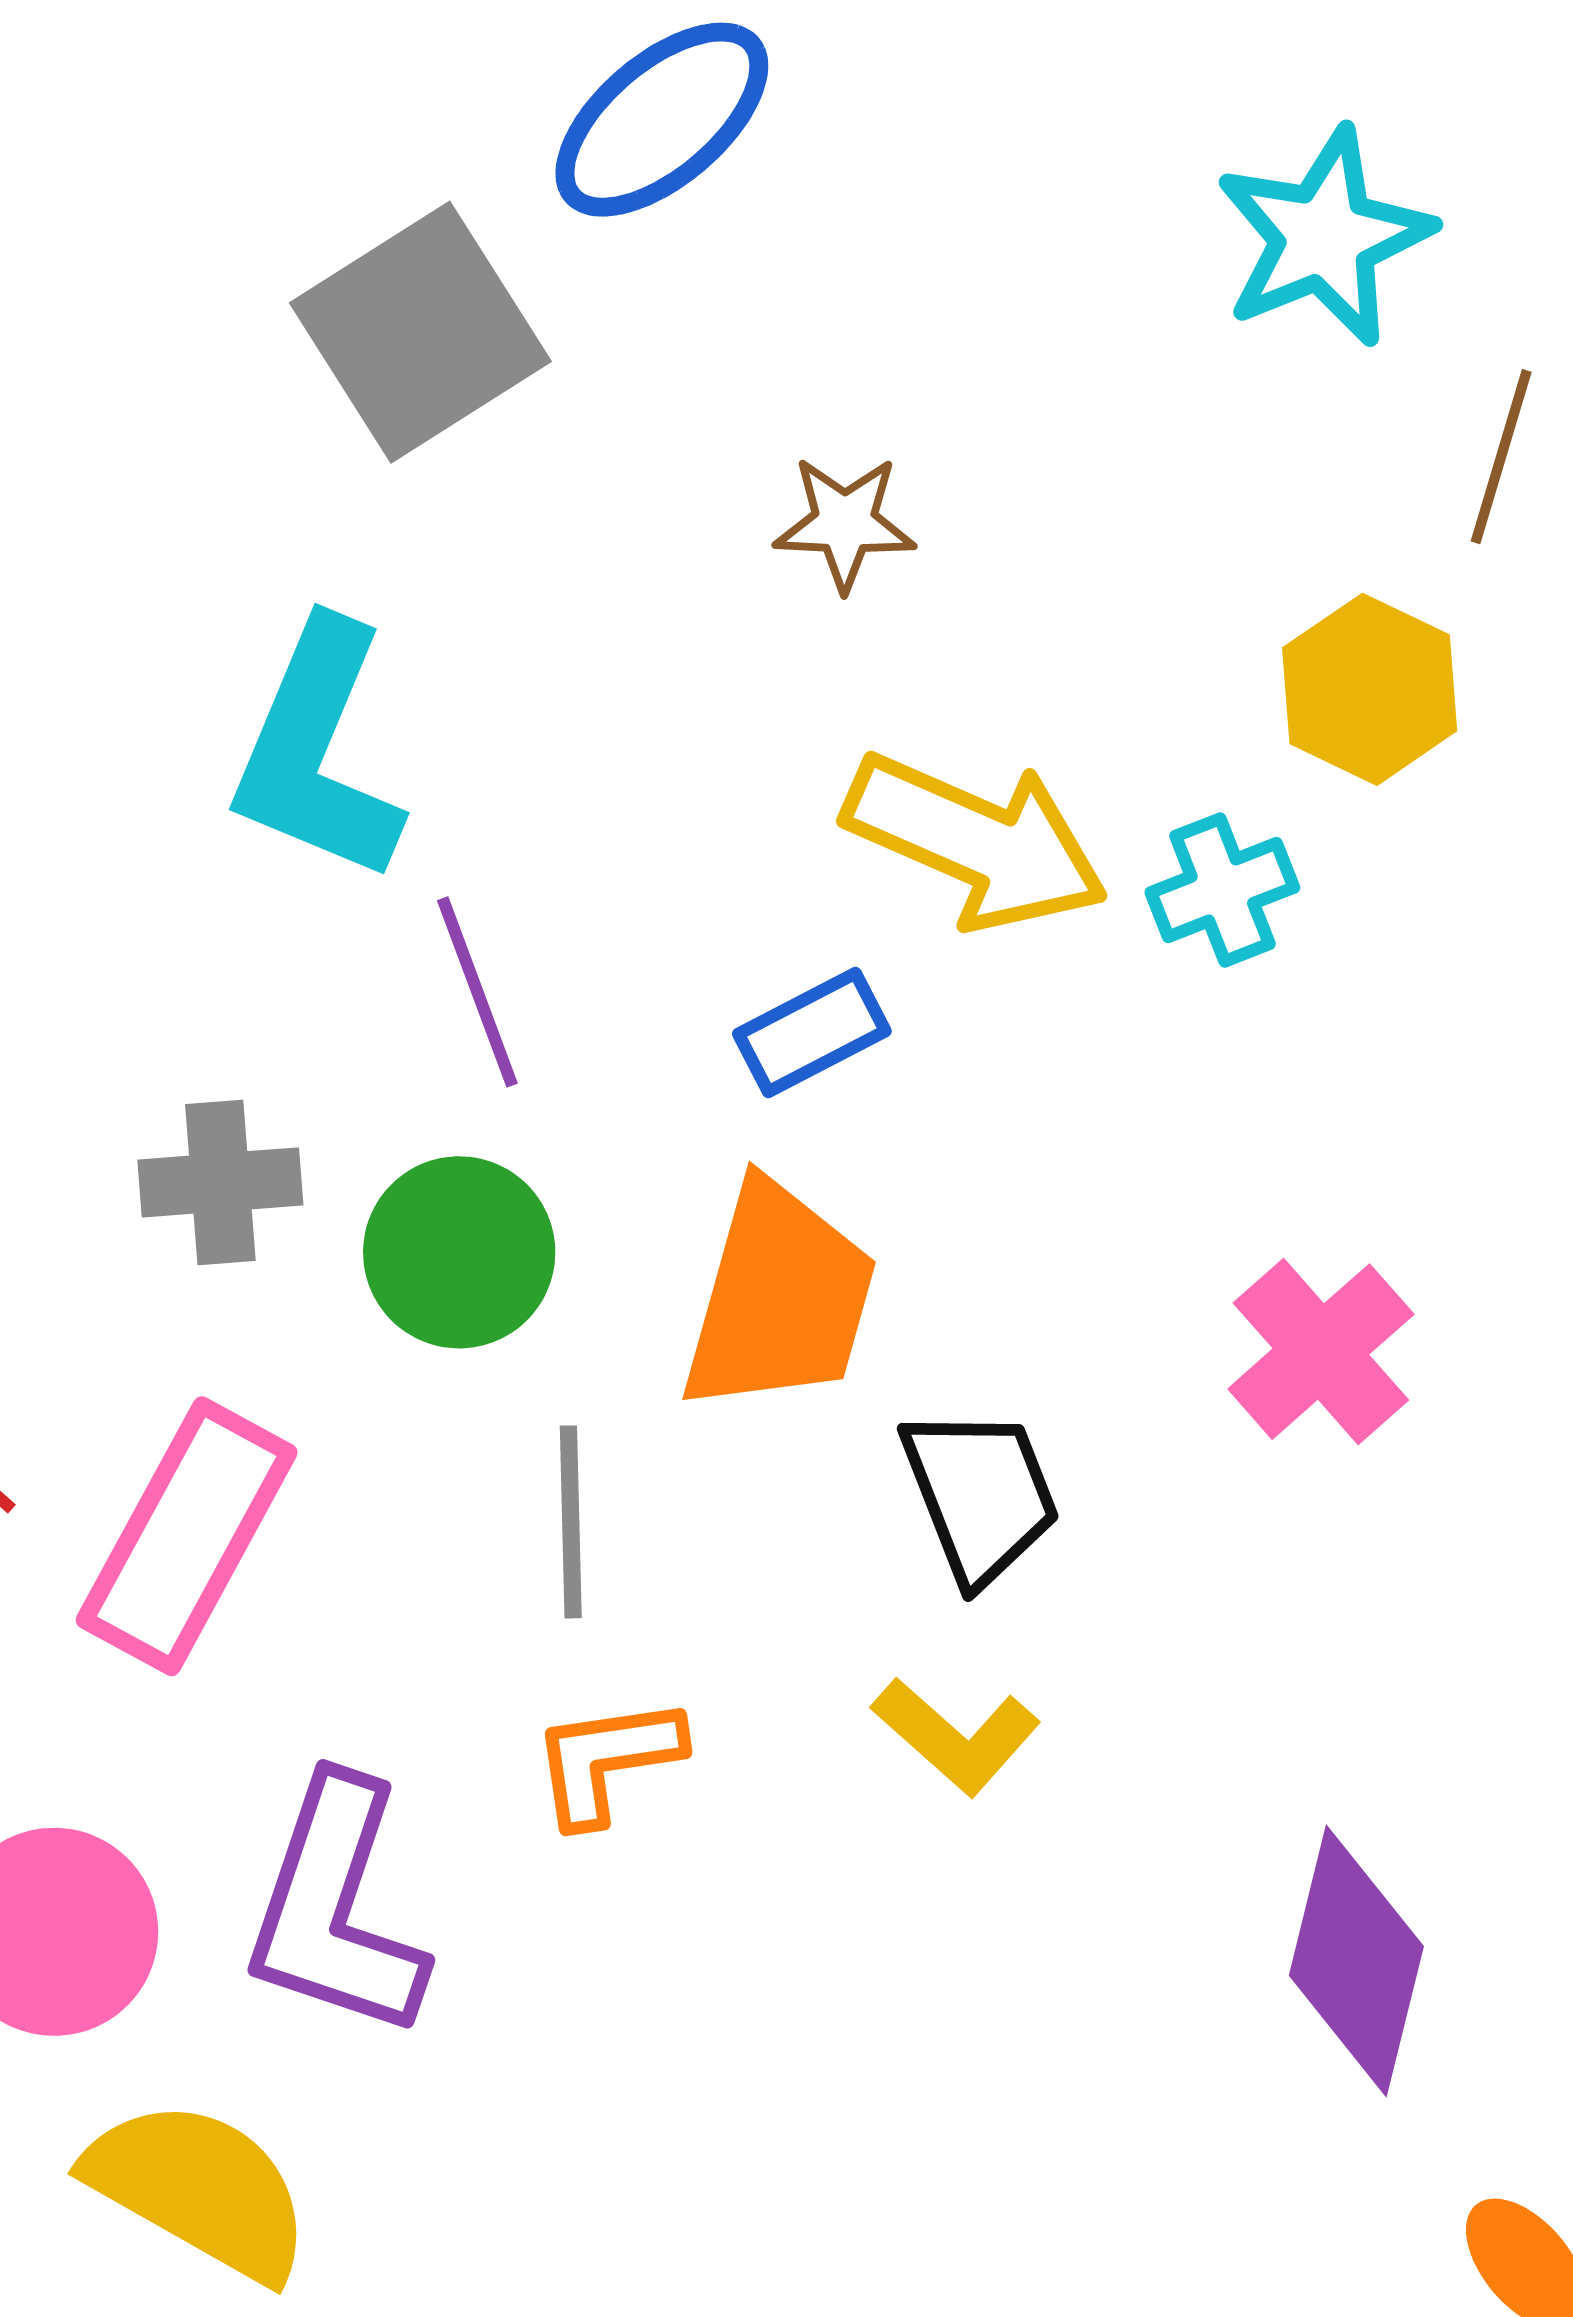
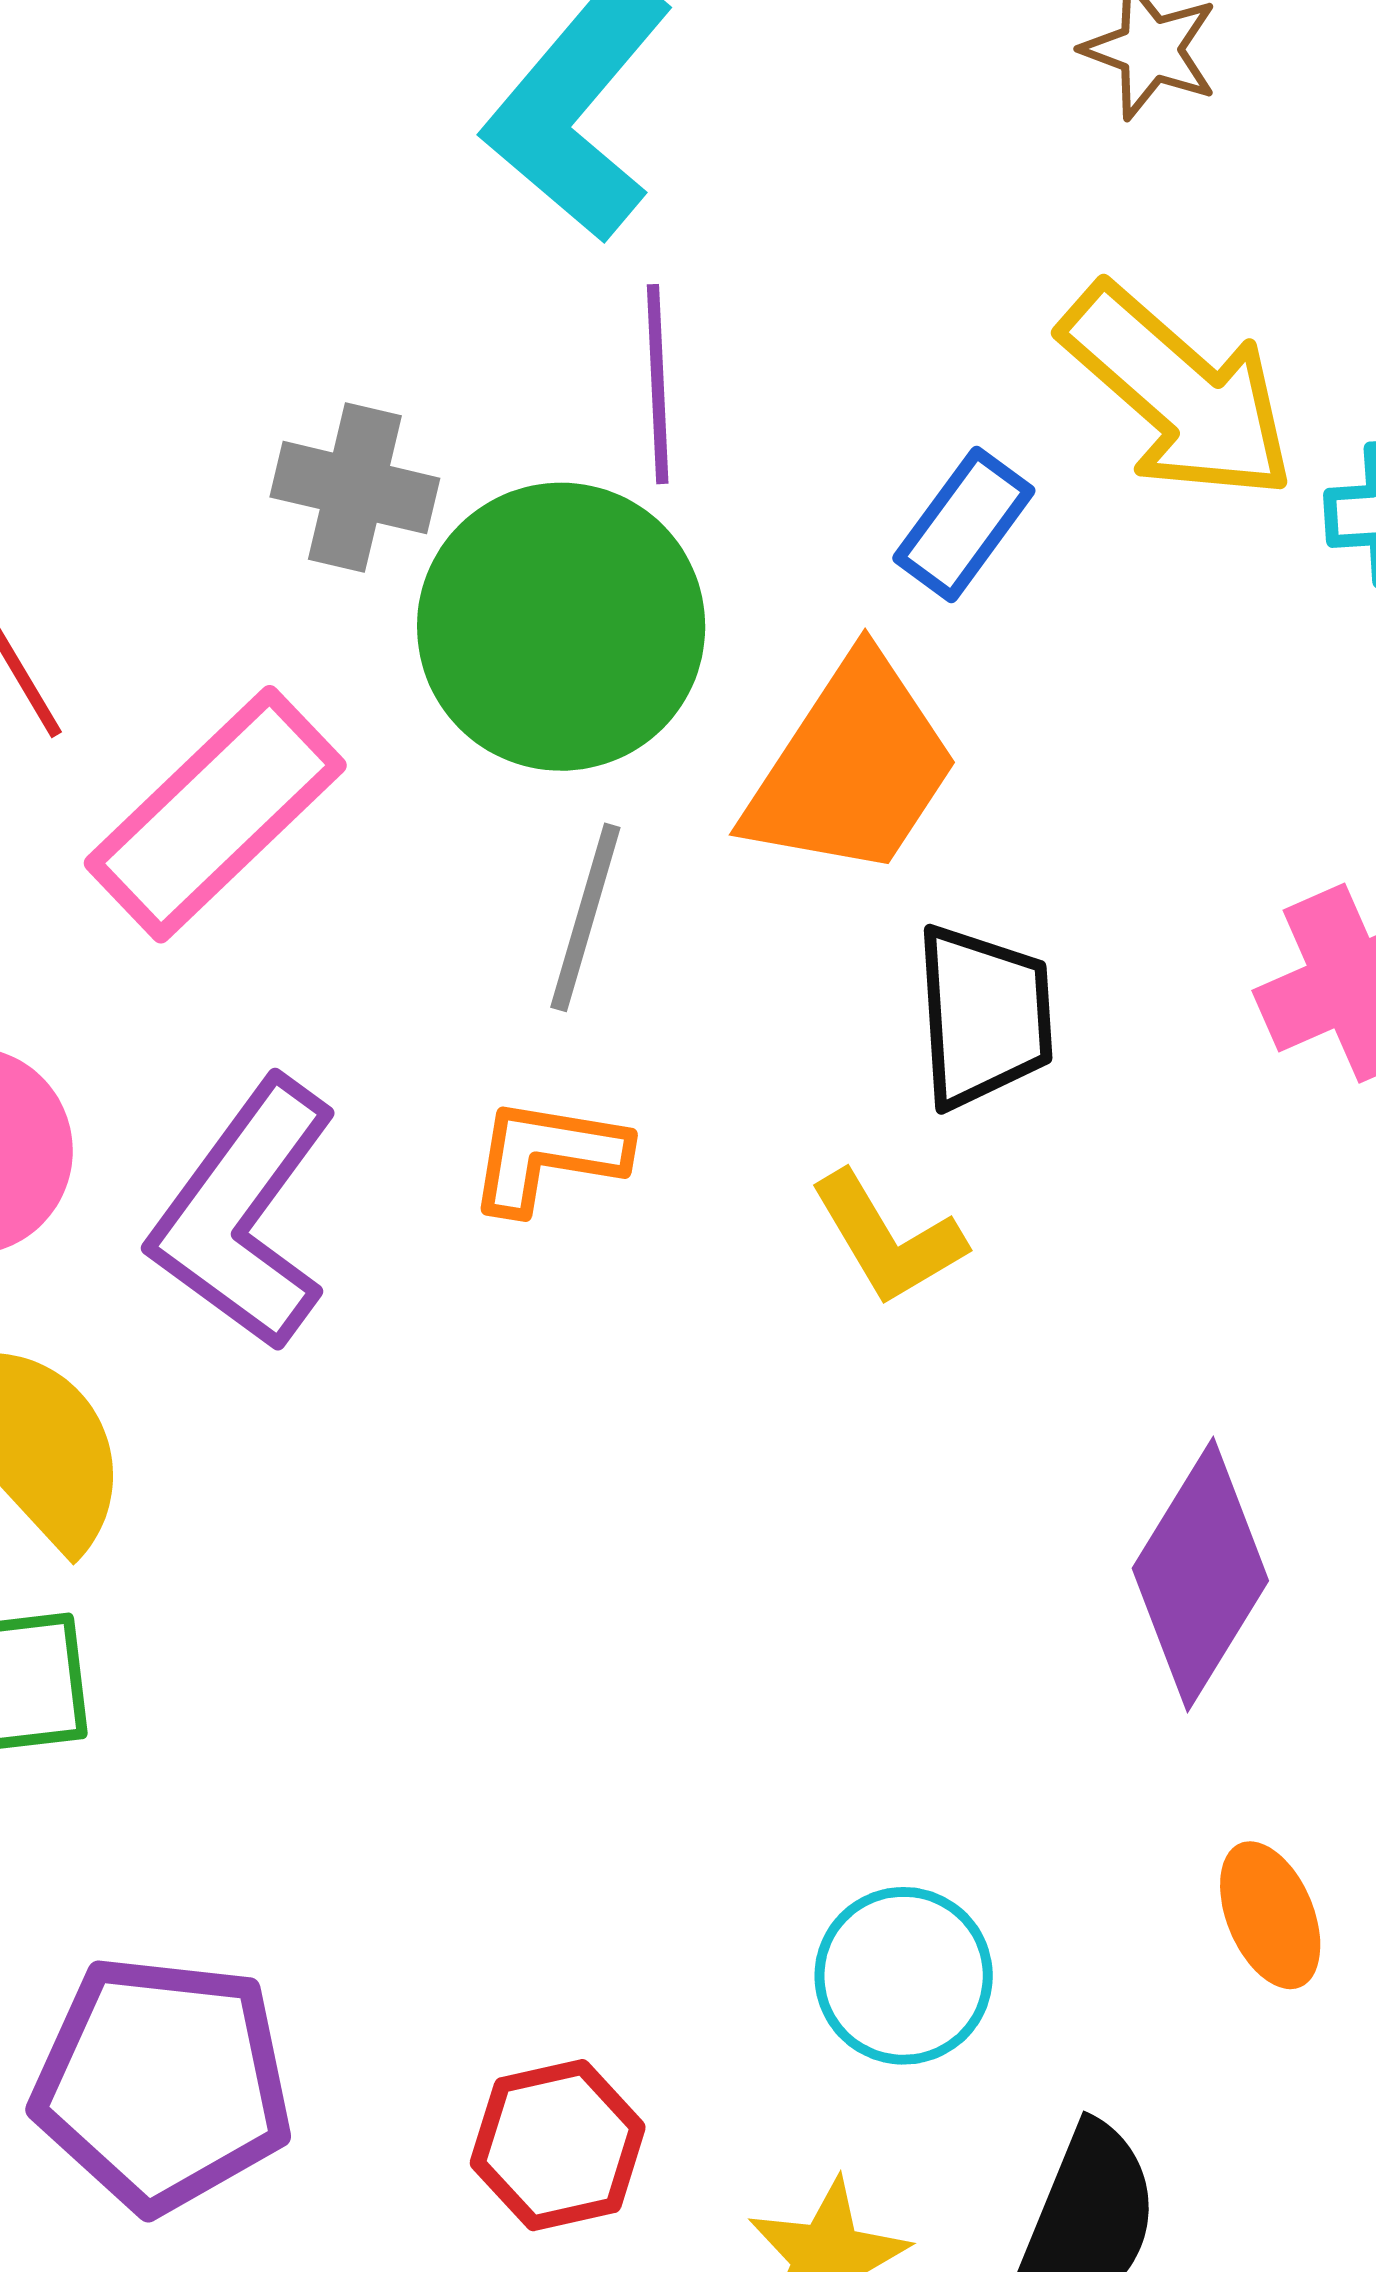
blue rectangle: (812, 1032) -> (964, 524), turned -44
green circle: (459, 1252) -> (561, 627), size x1.5

